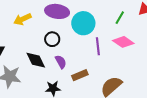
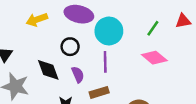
purple line: (98, 46) -> (105, 62), moved

